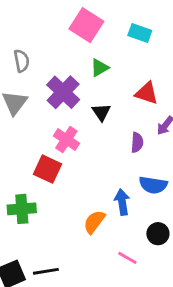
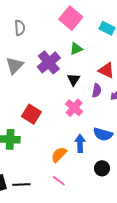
gray semicircle: (22, 61) -> (20, 28), moved
pink cross: (66, 140) -> (74, 108), moved
purple semicircle: (137, 142) -> (97, 91), moved
pink line: (127, 258) -> (59, 181), moved

